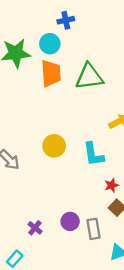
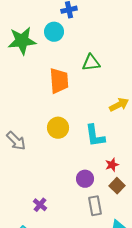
orange trapezoid: (51, 73) -> (59, 81), moved
green triangle: (89, 77) -> (91, 63), size x0.7
purple circle: (70, 221) -> (85, 179), moved

